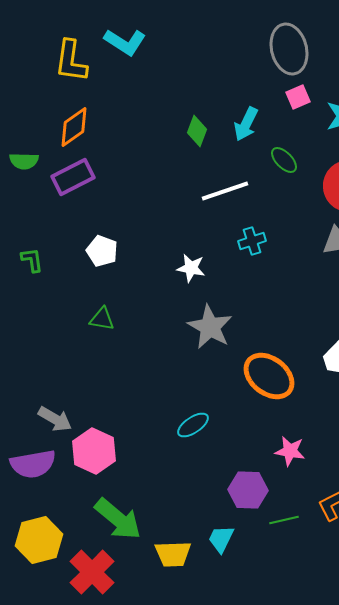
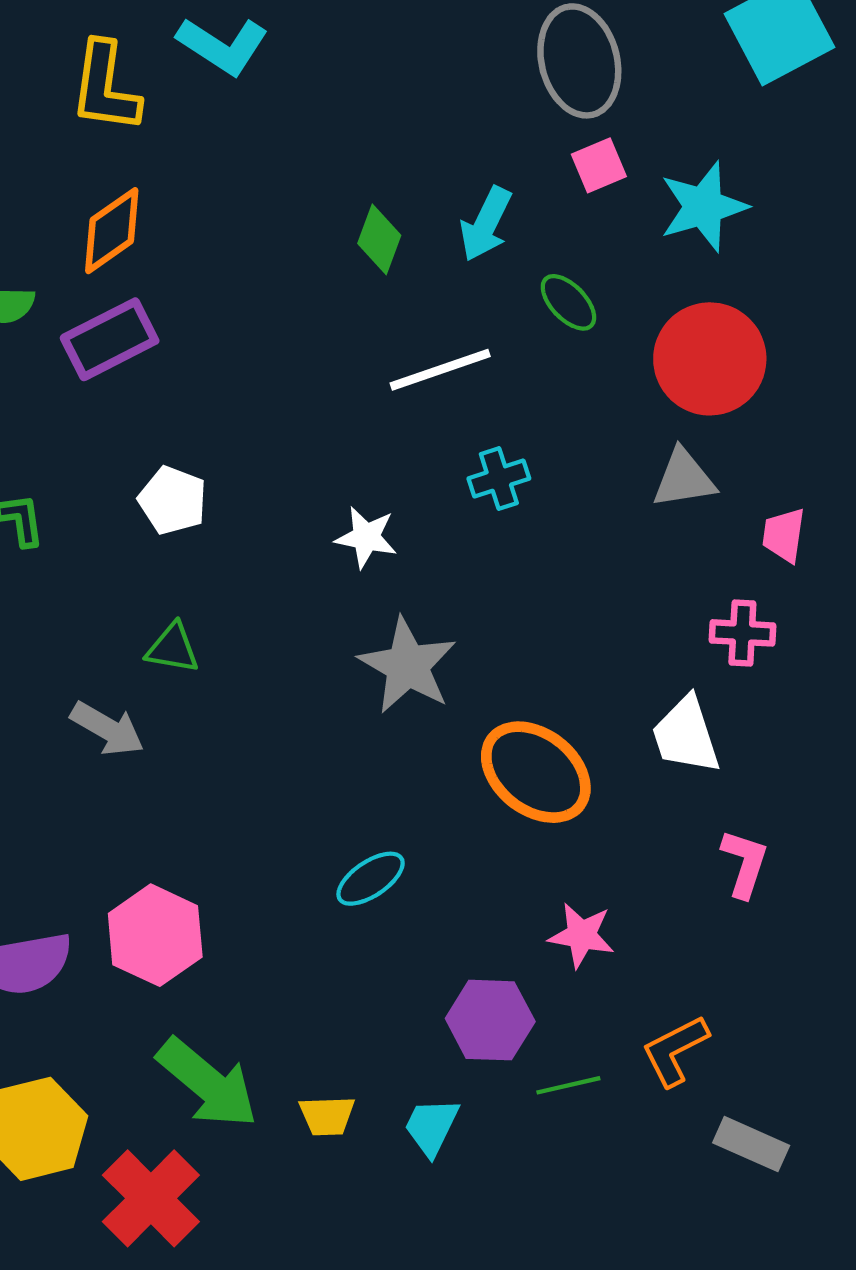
gray arrow: (55, 419) -> (107, 729), moved
yellow trapezoid: (173, 554) -> (327, 1116), moved, size x0.7

